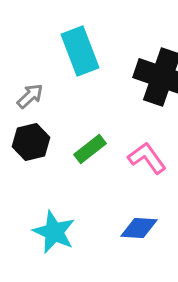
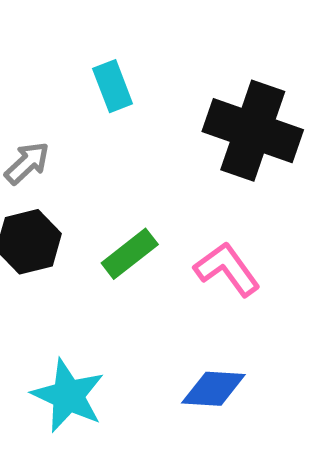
cyan rectangle: (80, 51) -> (113, 86), size x0.6

